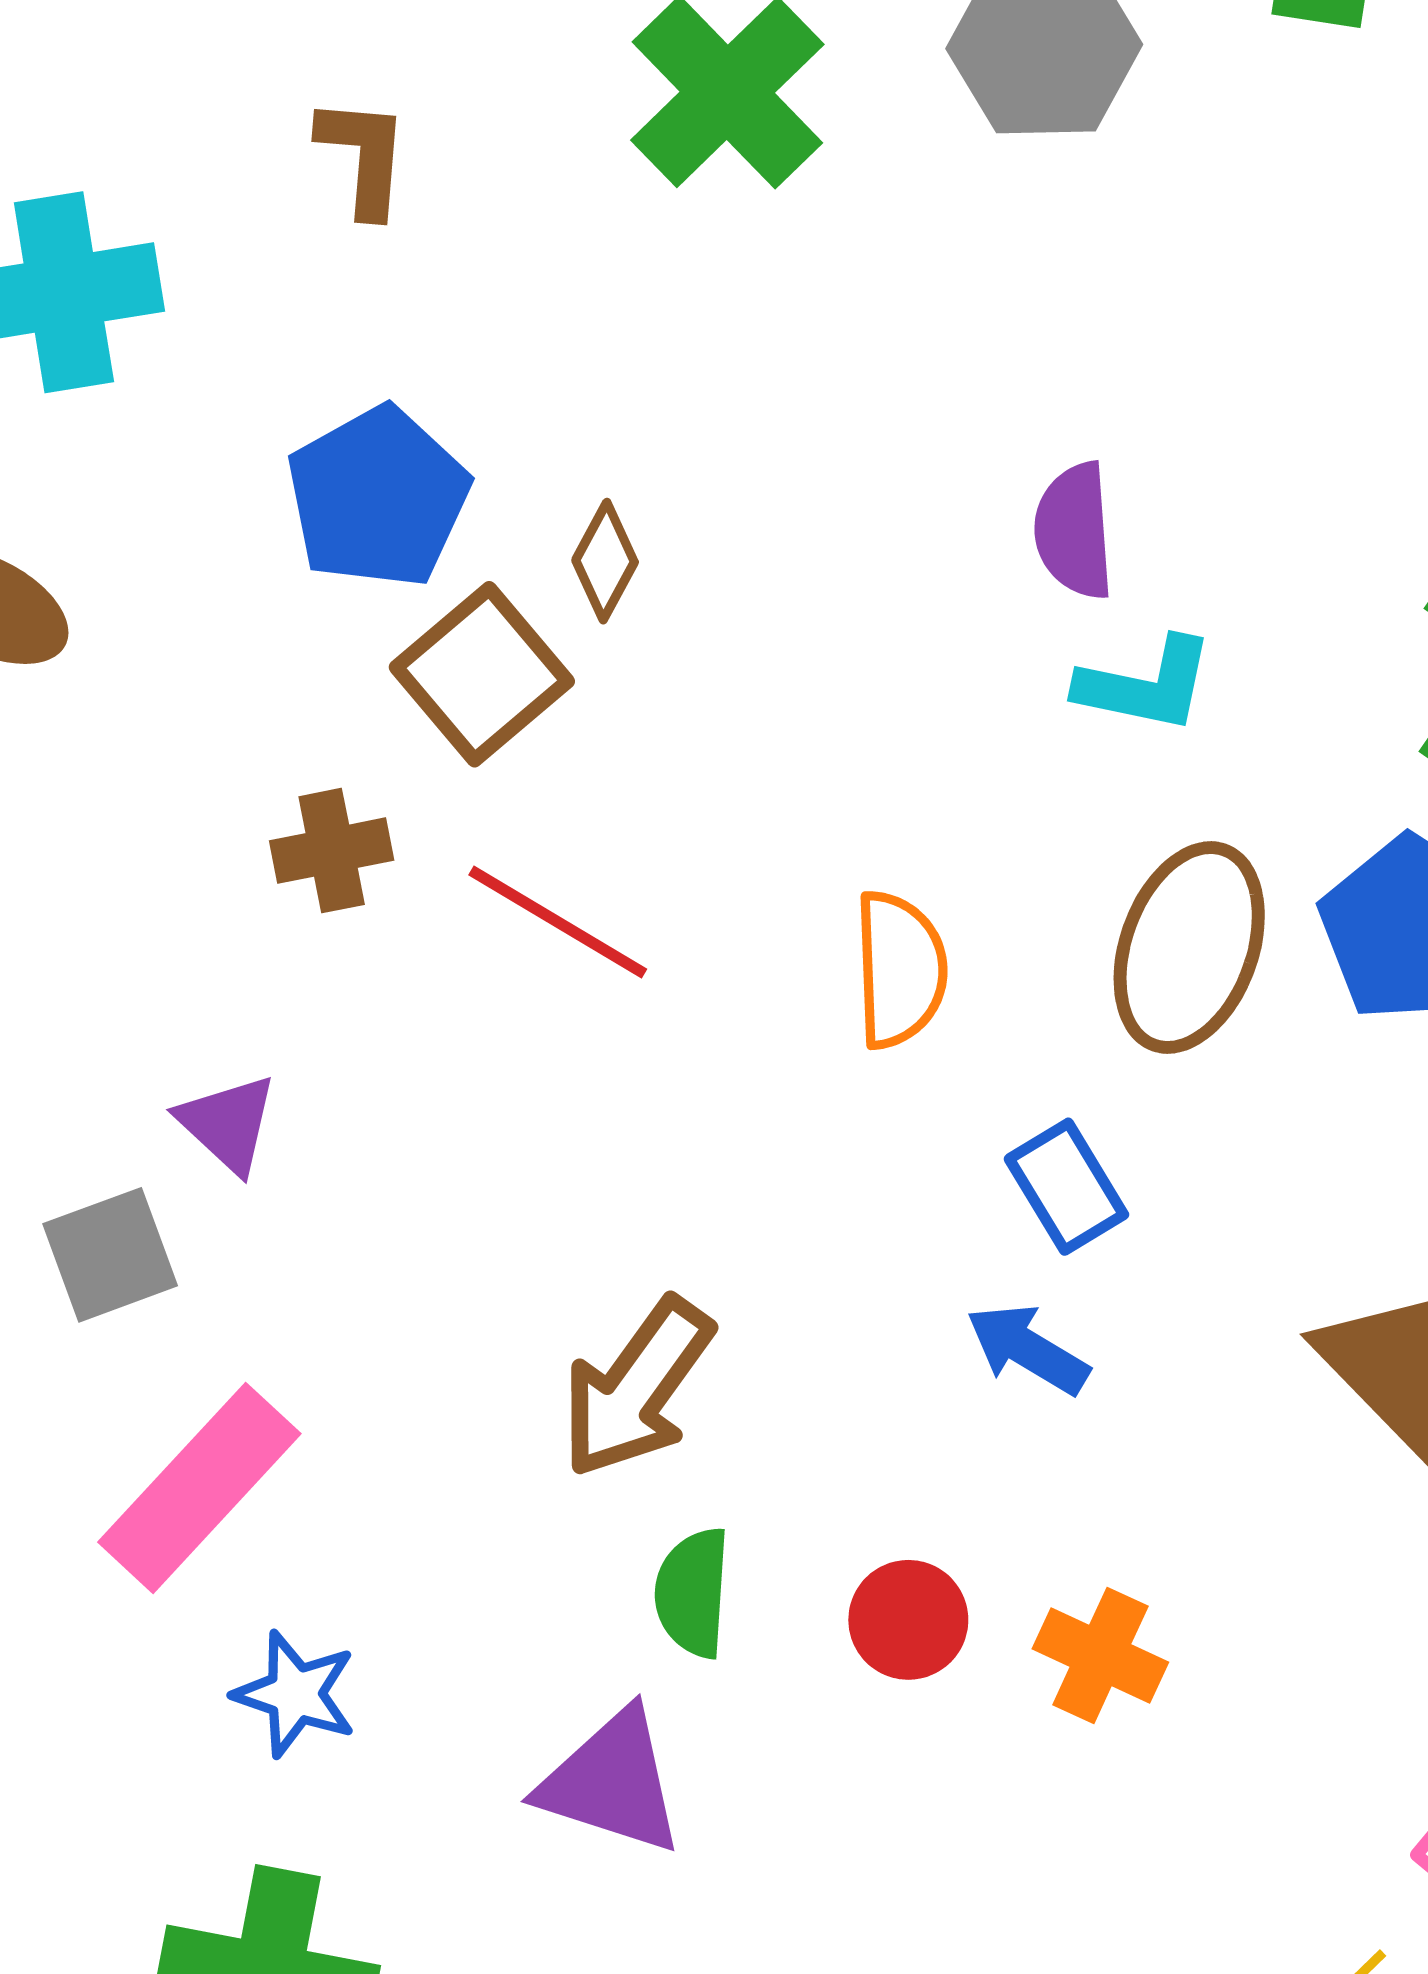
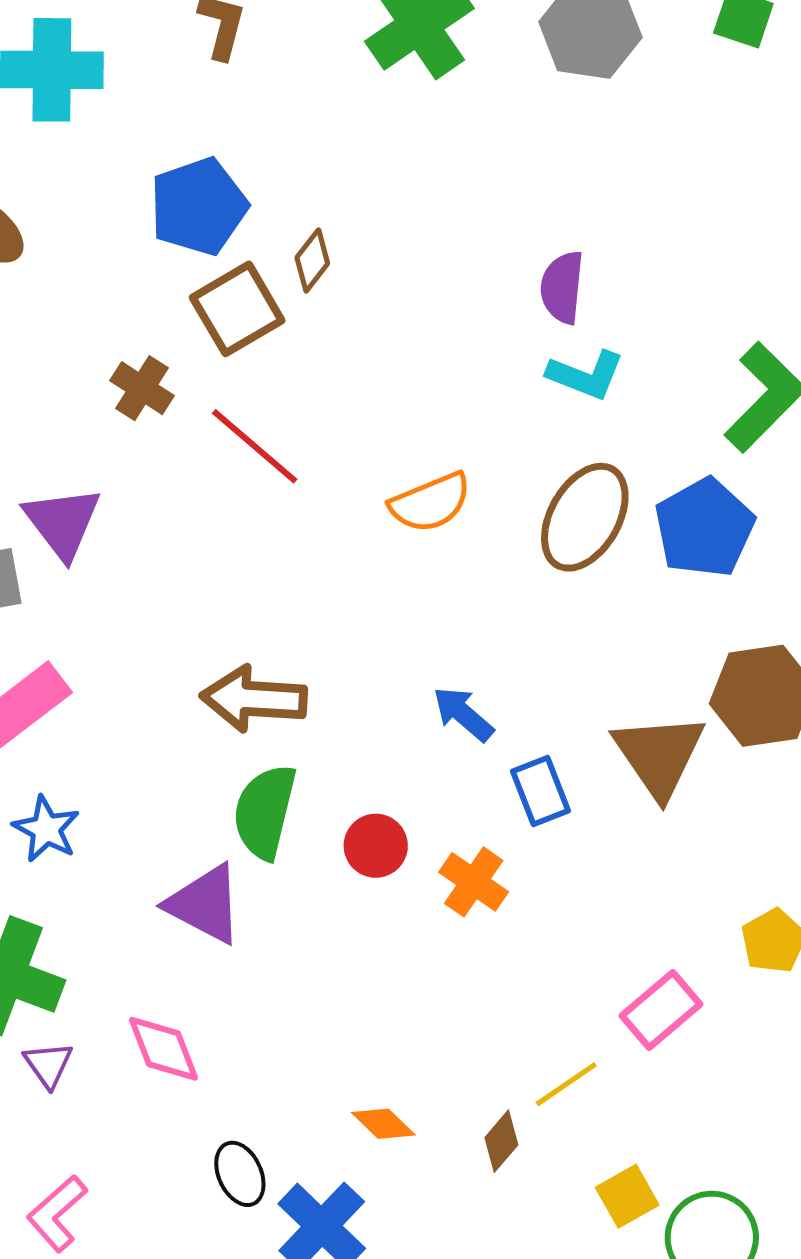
brown cross: (332, 851) -> (142, 388), turned 34
orange semicircle: (900, 970) -> (430, 502), turned 60
purple triangle: (228, 1123) -> (62, 522), size x1.4
blue rectangle: (1066, 1187) -> (541, 791), moved
brown arrow: (637, 1388) -> (254, 699), turned 48
green semicircle: (693, 1592) -> (265, 812), size x1.4

